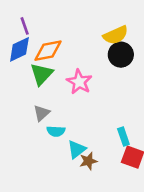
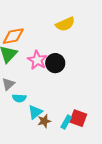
black circle: (121, 55) -> (55, 63), moved
cyan rectangle: (123, 136) -> (66, 122), moved, turned 48

